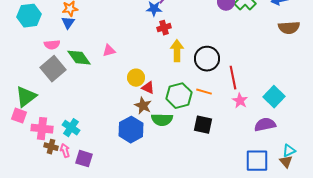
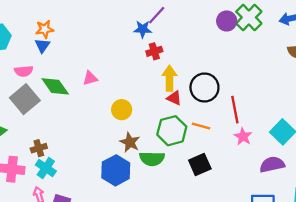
red triangle: (148, 88) -> (174, 98), moved
black square: (203, 125) -> (200, 165), turned -36
brown cross: (51, 147) -> (39, 148), moved, turned -32

